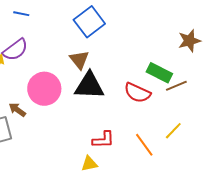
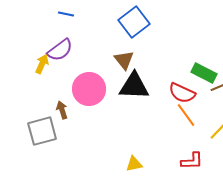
brown arrow: (17, 110) -> (62, 110), turned 36
red L-shape: (103, 140) -> (192, 161), moved
orange line: (144, 145) -> (186, 115), moved

